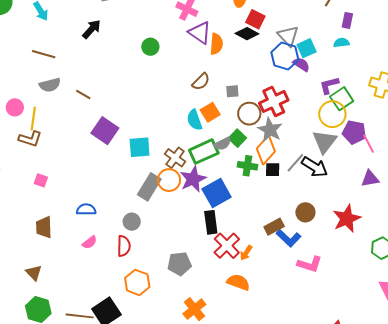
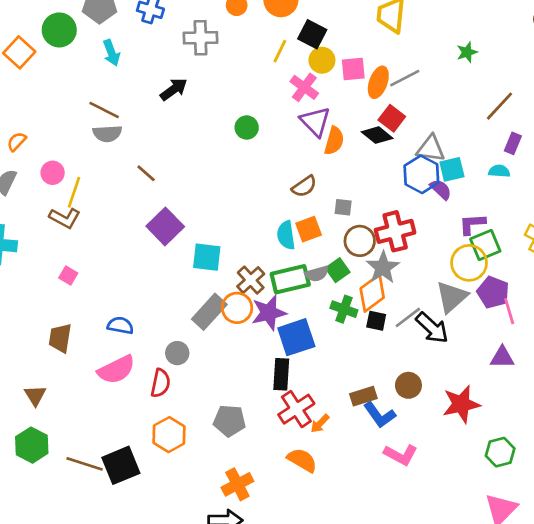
gray triangle: (288, 36) -> (431, 149), turned -50
gray semicircle: (50, 85) -> (107, 134), moved
pink semicircle: (90, 242) -> (116, 370), size x1.8

